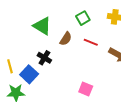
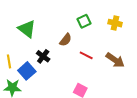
green triangle: (42, 26) -> (27, 29), moved
red line: (91, 42) -> (86, 55), moved

